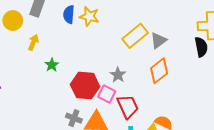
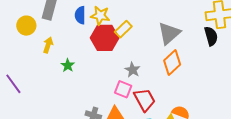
yellow rectangle: (135, 36) -> (123, 29), moved, size x0.7
gray triangle: (158, 40) -> (169, 33), size x1.4
red hexagon: (85, 86) -> (105, 38), moved

